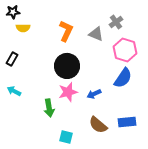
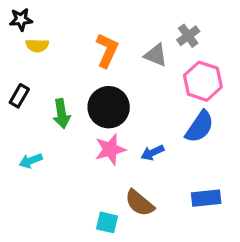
cyan arrow: (14, 91) -> (31, 161), moved, turned -48
green arrow: (49, 108) -> (62, 114), moved
brown semicircle: (98, 125) -> (139, 203), moved

